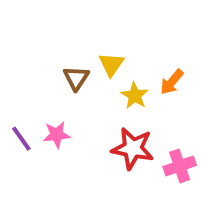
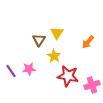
yellow star: (135, 96) -> (54, 56), moved

